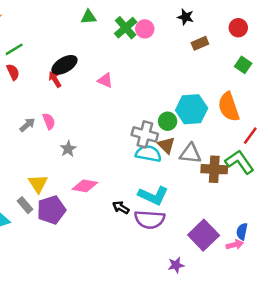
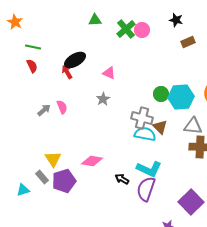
green line: (14, 49) -> (33, 47), turned 42
green circle: (168, 121) -> (161, 94), moved
gray star: (68, 149) -> (103, 99), moved
gray triangle: (190, 154) -> (193, 126), moved
purple semicircle: (150, 220) -> (146, 189), turned 105

